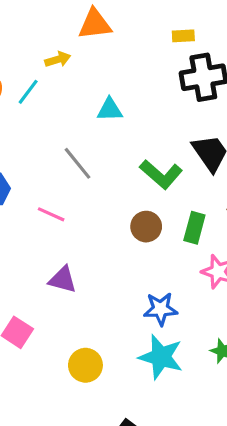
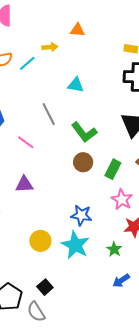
orange triangle: (95, 24) -> (77, 30), size x0.7
green L-shape: (161, 174) -> (84, 132), moved
purple triangle: (63, 280) -> (24, 184), turned -30
yellow circle: (85, 365) -> (40, 241), moved

